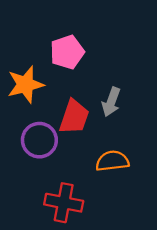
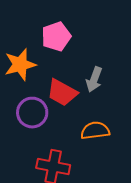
red trapezoid: (74, 117) -> (62, 93), turned 100

